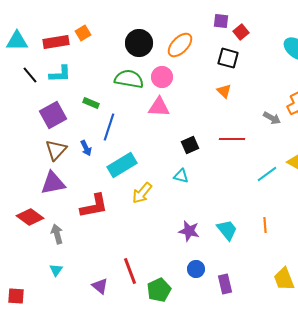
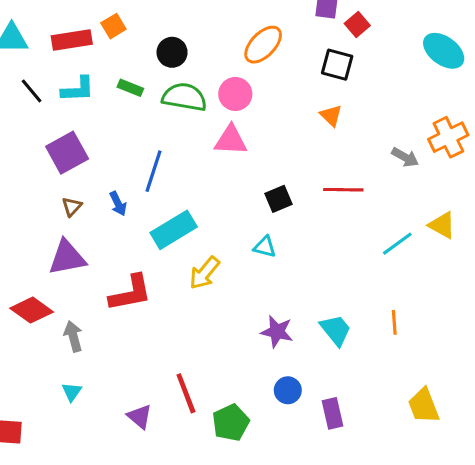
black circle: (139, 43) -> (172, 52), moved, size x0.7
green rectangle: (91, 103) -> (130, 88), moved
brown triangle: (56, 150) -> (72, 207), size x0.6

